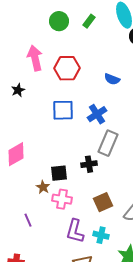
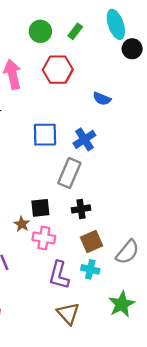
red hexagon: (67, 68) -> (58, 70), moved
gray rectangle: (108, 143) -> (69, 173), moved
black cross: (89, 164) -> (81, 209), moved
cyan cross: (101, 235) -> (90, 269), moved

